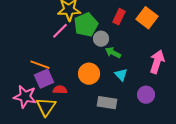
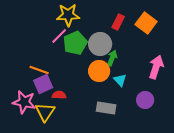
green pentagon: (86, 25) -> (75, 43), moved
gray circle: (101, 39) -> (100, 44), size x1.5
green arrow: (113, 53) -> (112, 58), turned 84
orange circle: (89, 74) -> (99, 71), moved

